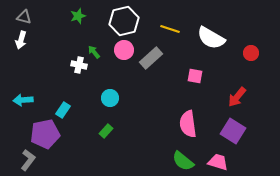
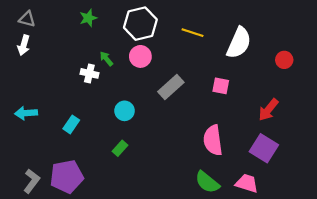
white semicircle: (211, 38) -> (239, 43), turned -96
gray rectangle: (151, 58) -> (171, 87), moved
purple pentagon: (45, 134) -> (67, 177), moved

